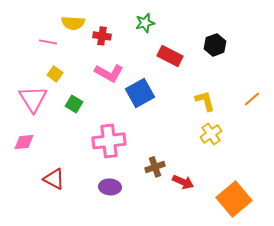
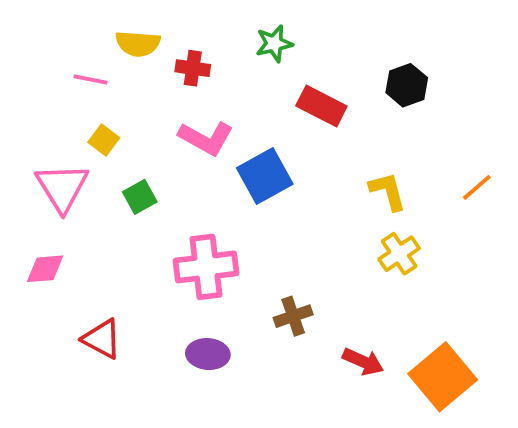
green square: (74, 104) -> (140, 197), turned 30
red arrow: (183, 182) -> (363, 362), moved

